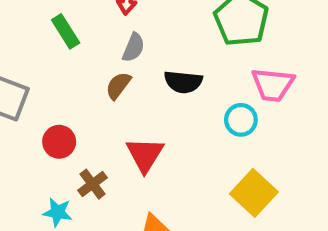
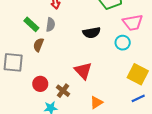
gray semicircle: (133, 48) -> (51, 25), moved
brown semicircle: (118, 86) -> (38, 45), moved
red circle: (59, 142) -> (40, 84), moved

